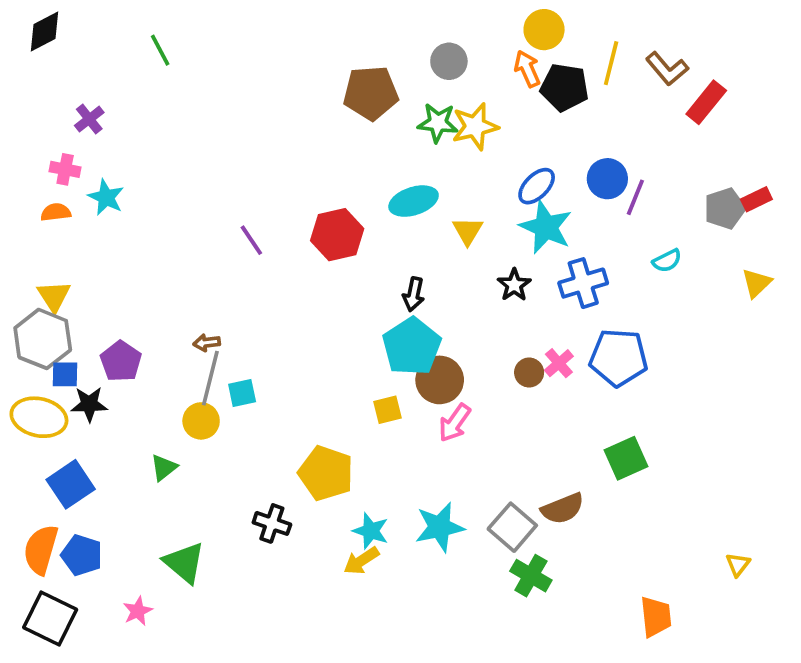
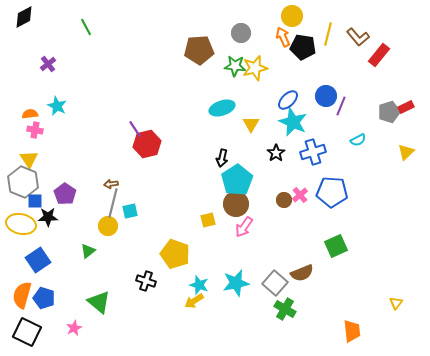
pink cross: (65, 169) -> (35, 130), moved
red hexagon: (337, 235) -> (147, 144), moved
cyan pentagon: (412, 346) -> (237, 180), moved

